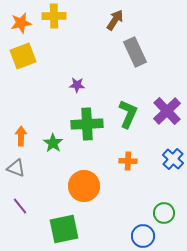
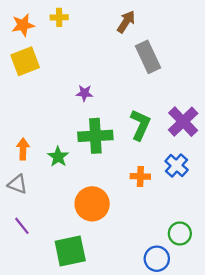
yellow cross: (54, 16) -> (59, 17), size x0.7
blue cross: (173, 159) -> (177, 165), moved

